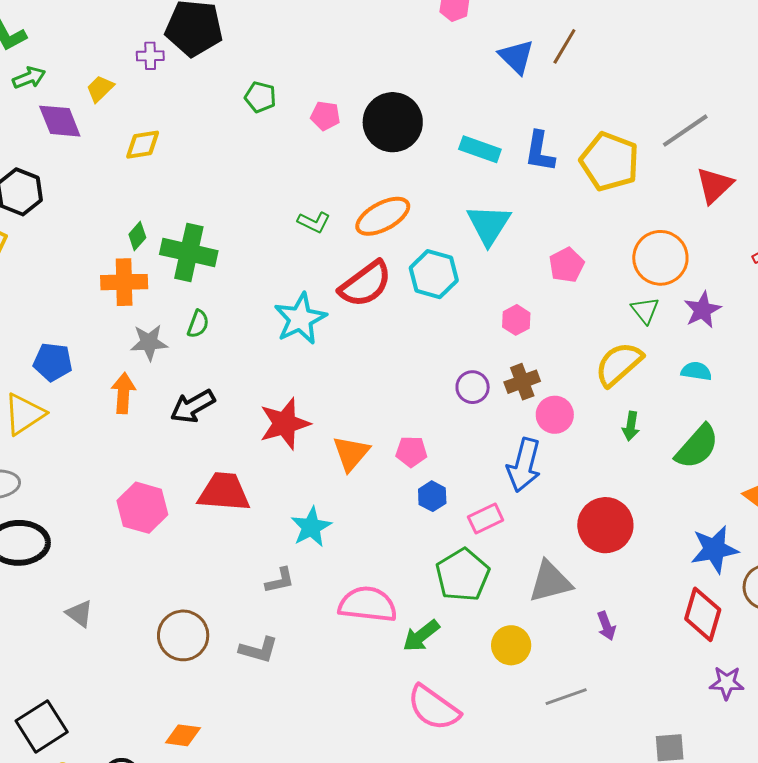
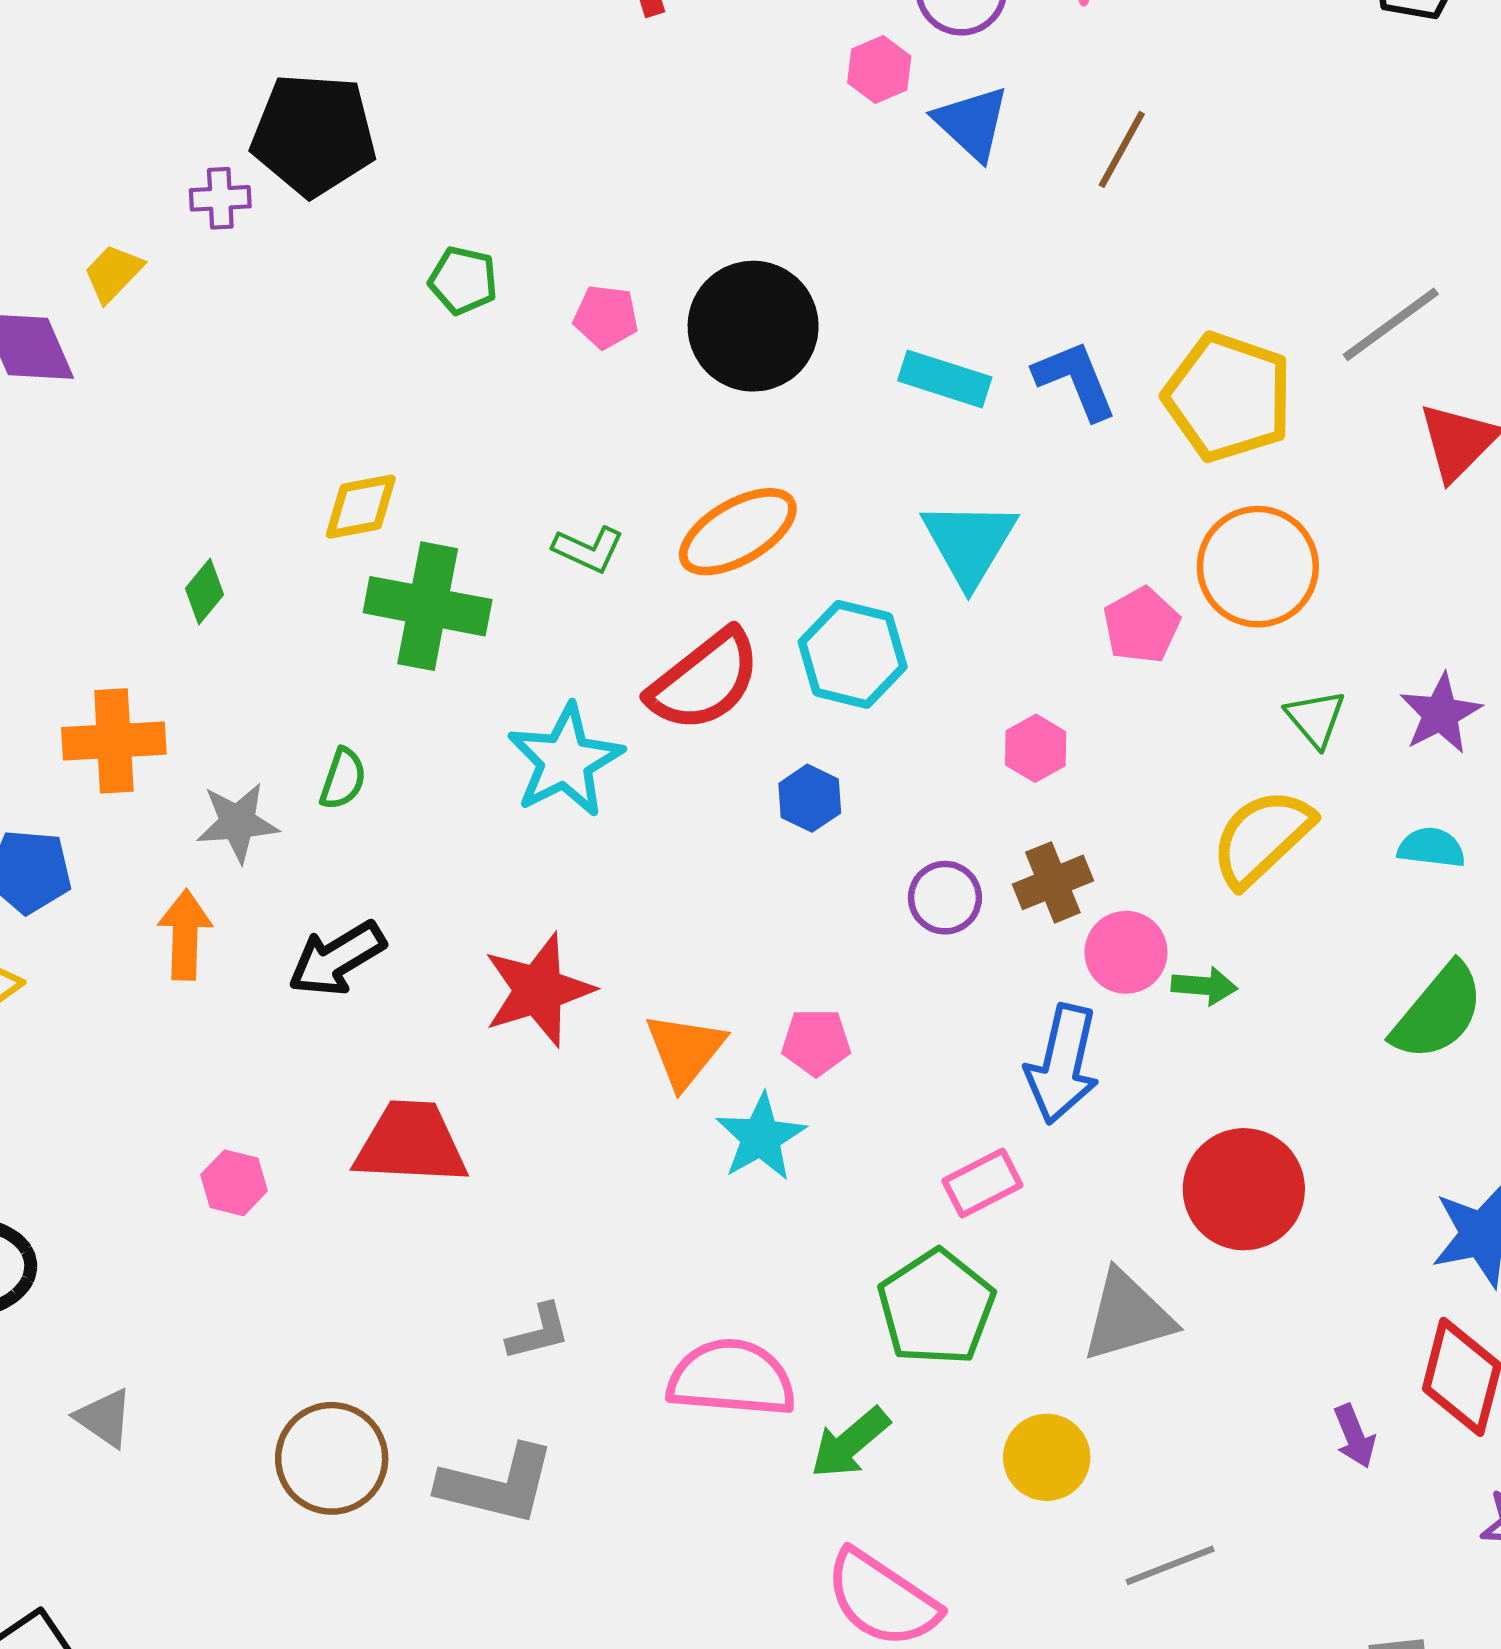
blue triangle: (516, 57) -> (972, 123), moved
yellow diamond: (143, 145) -> (361, 507), moved
blue L-shape: (540, 151) -> (1075, 380), turned 150
green cross: (189, 253) -> (428, 606), moved
orange circle: (660, 258) -> (1258, 567), moved
orange cross: (124, 282) -> (114, 741), moved
green arrow: (631, 426) -> (1204, 986), moved, turned -92
blue hexagon: (432, 496) -> (810, 798), moved
pink hexagon: (142, 508) -> (234, 1183), size x0.6
cyan star: (311, 527) -> (761, 1137), moved
purple arrow: (606, 626) -> (1354, 1436), moved
gray L-shape: (259, 650) -> (497, 1485), size x1.4

